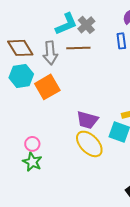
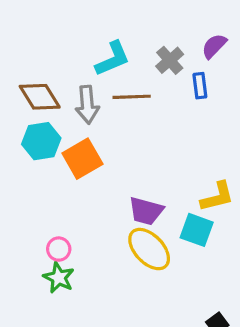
gray cross: (86, 25) -> (170, 60), moved

